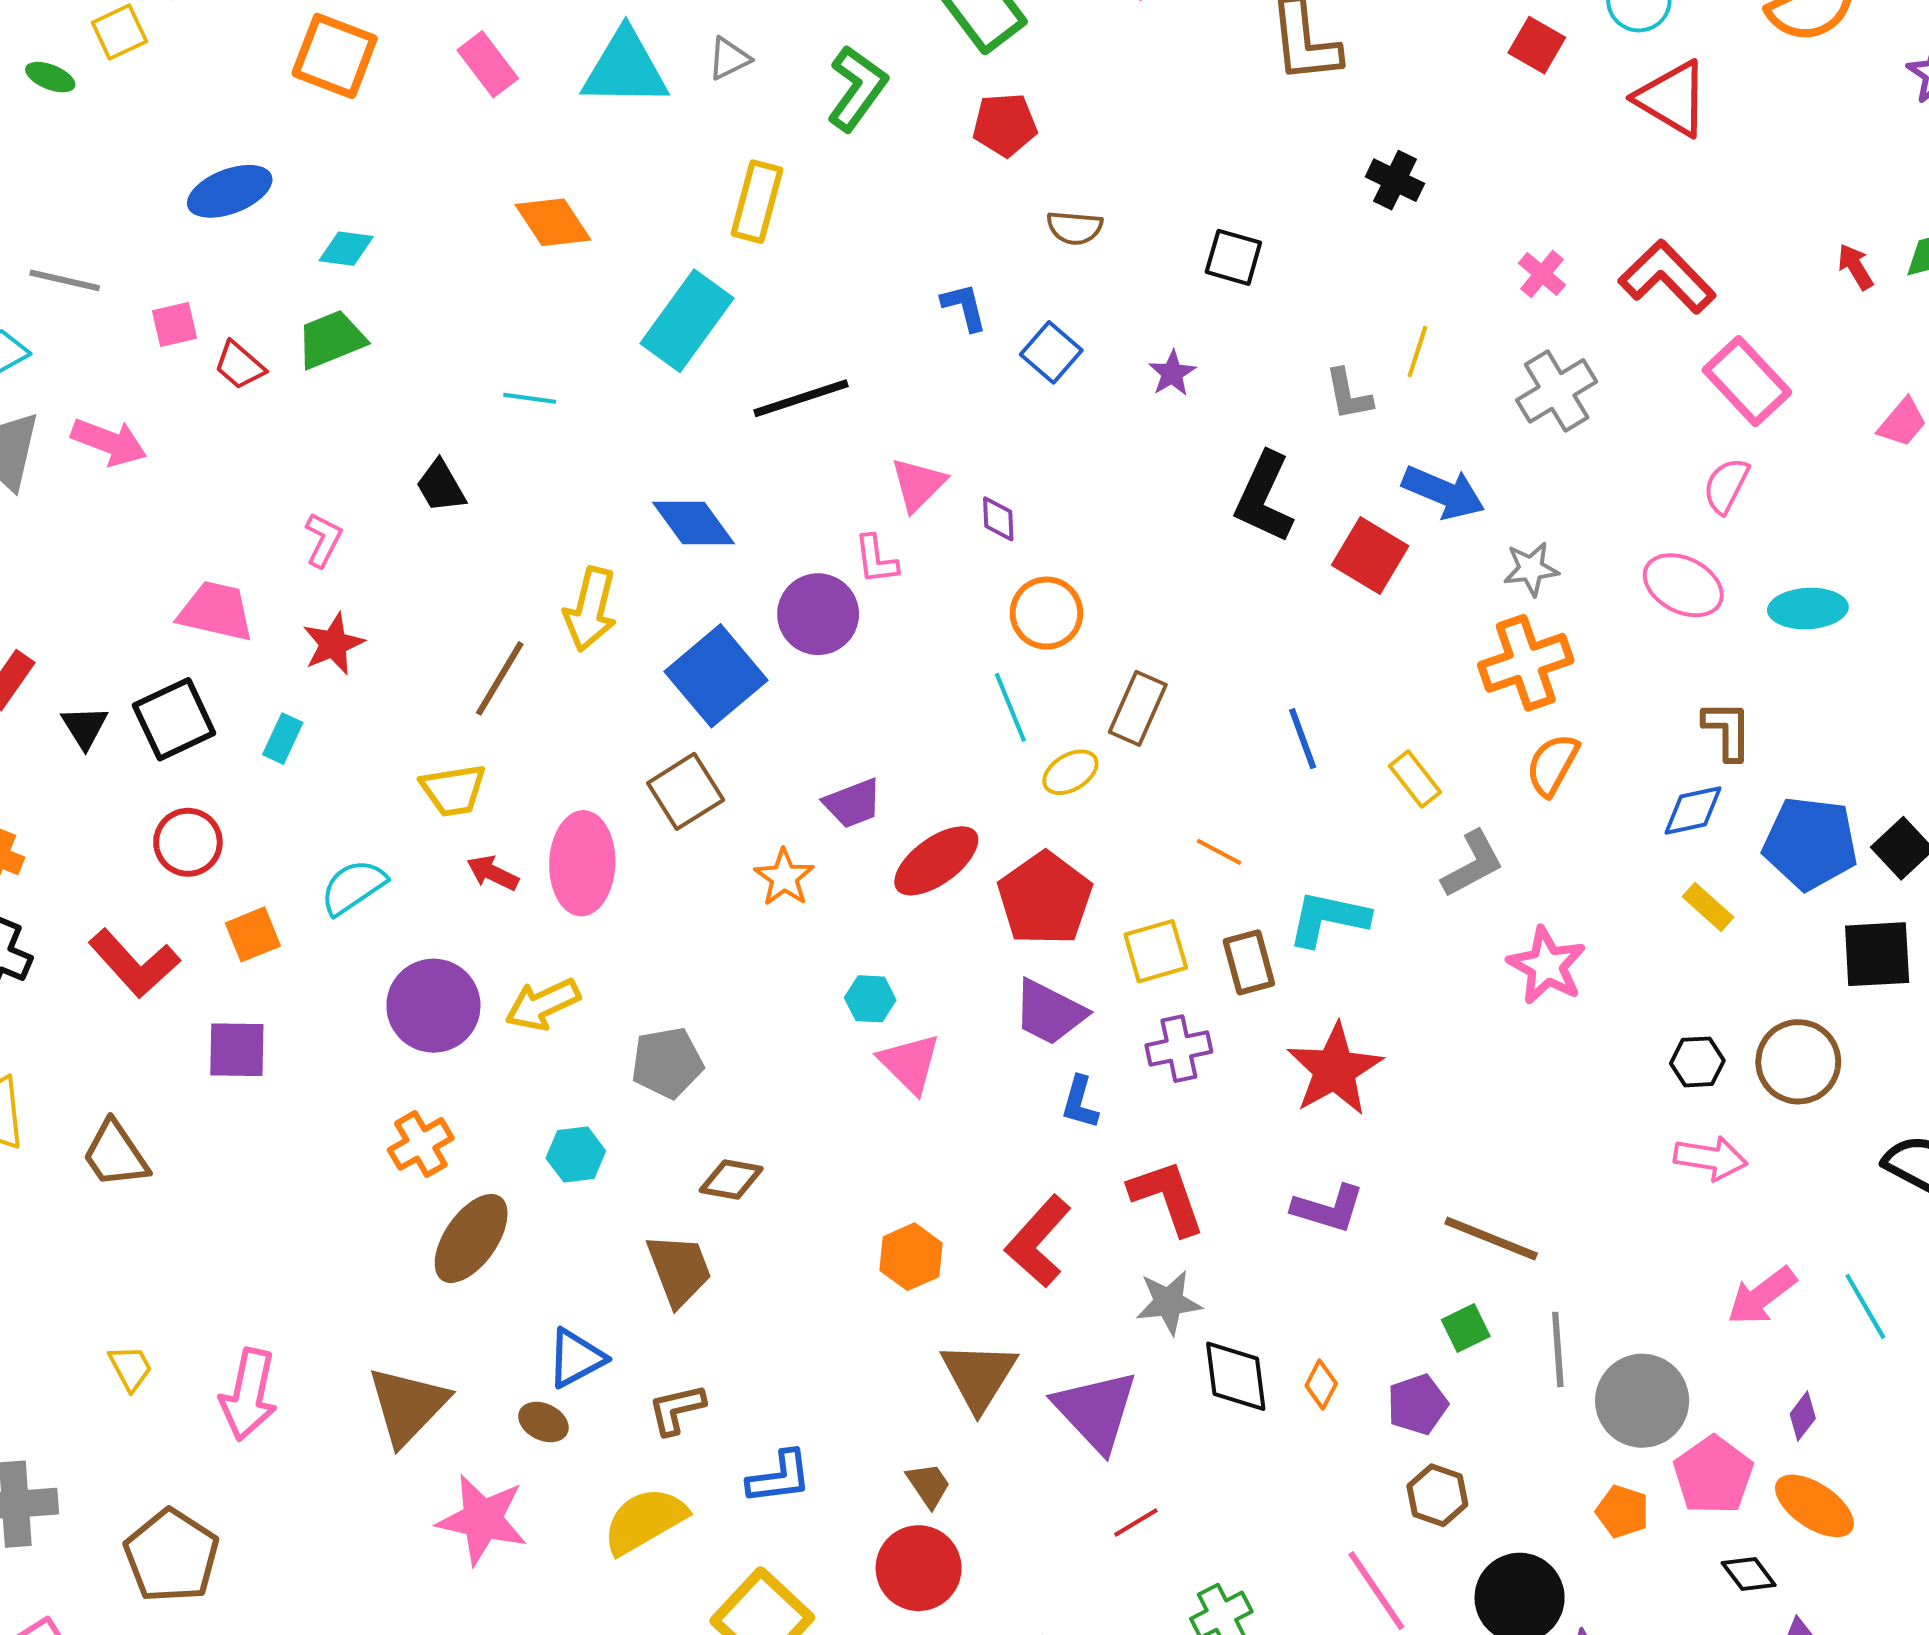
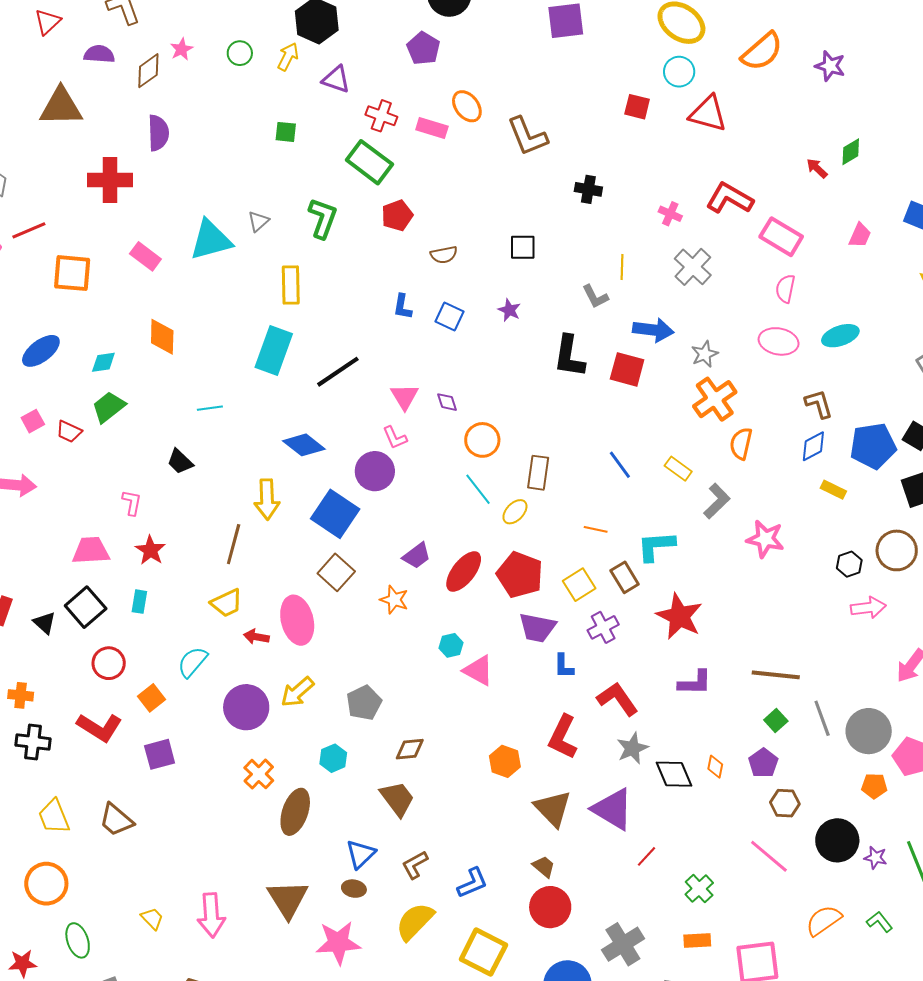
orange diamond: (553, 222) -> (162, 337), moved, turned 51
blue L-shape: (964, 307) -> (402, 307), turned -140

